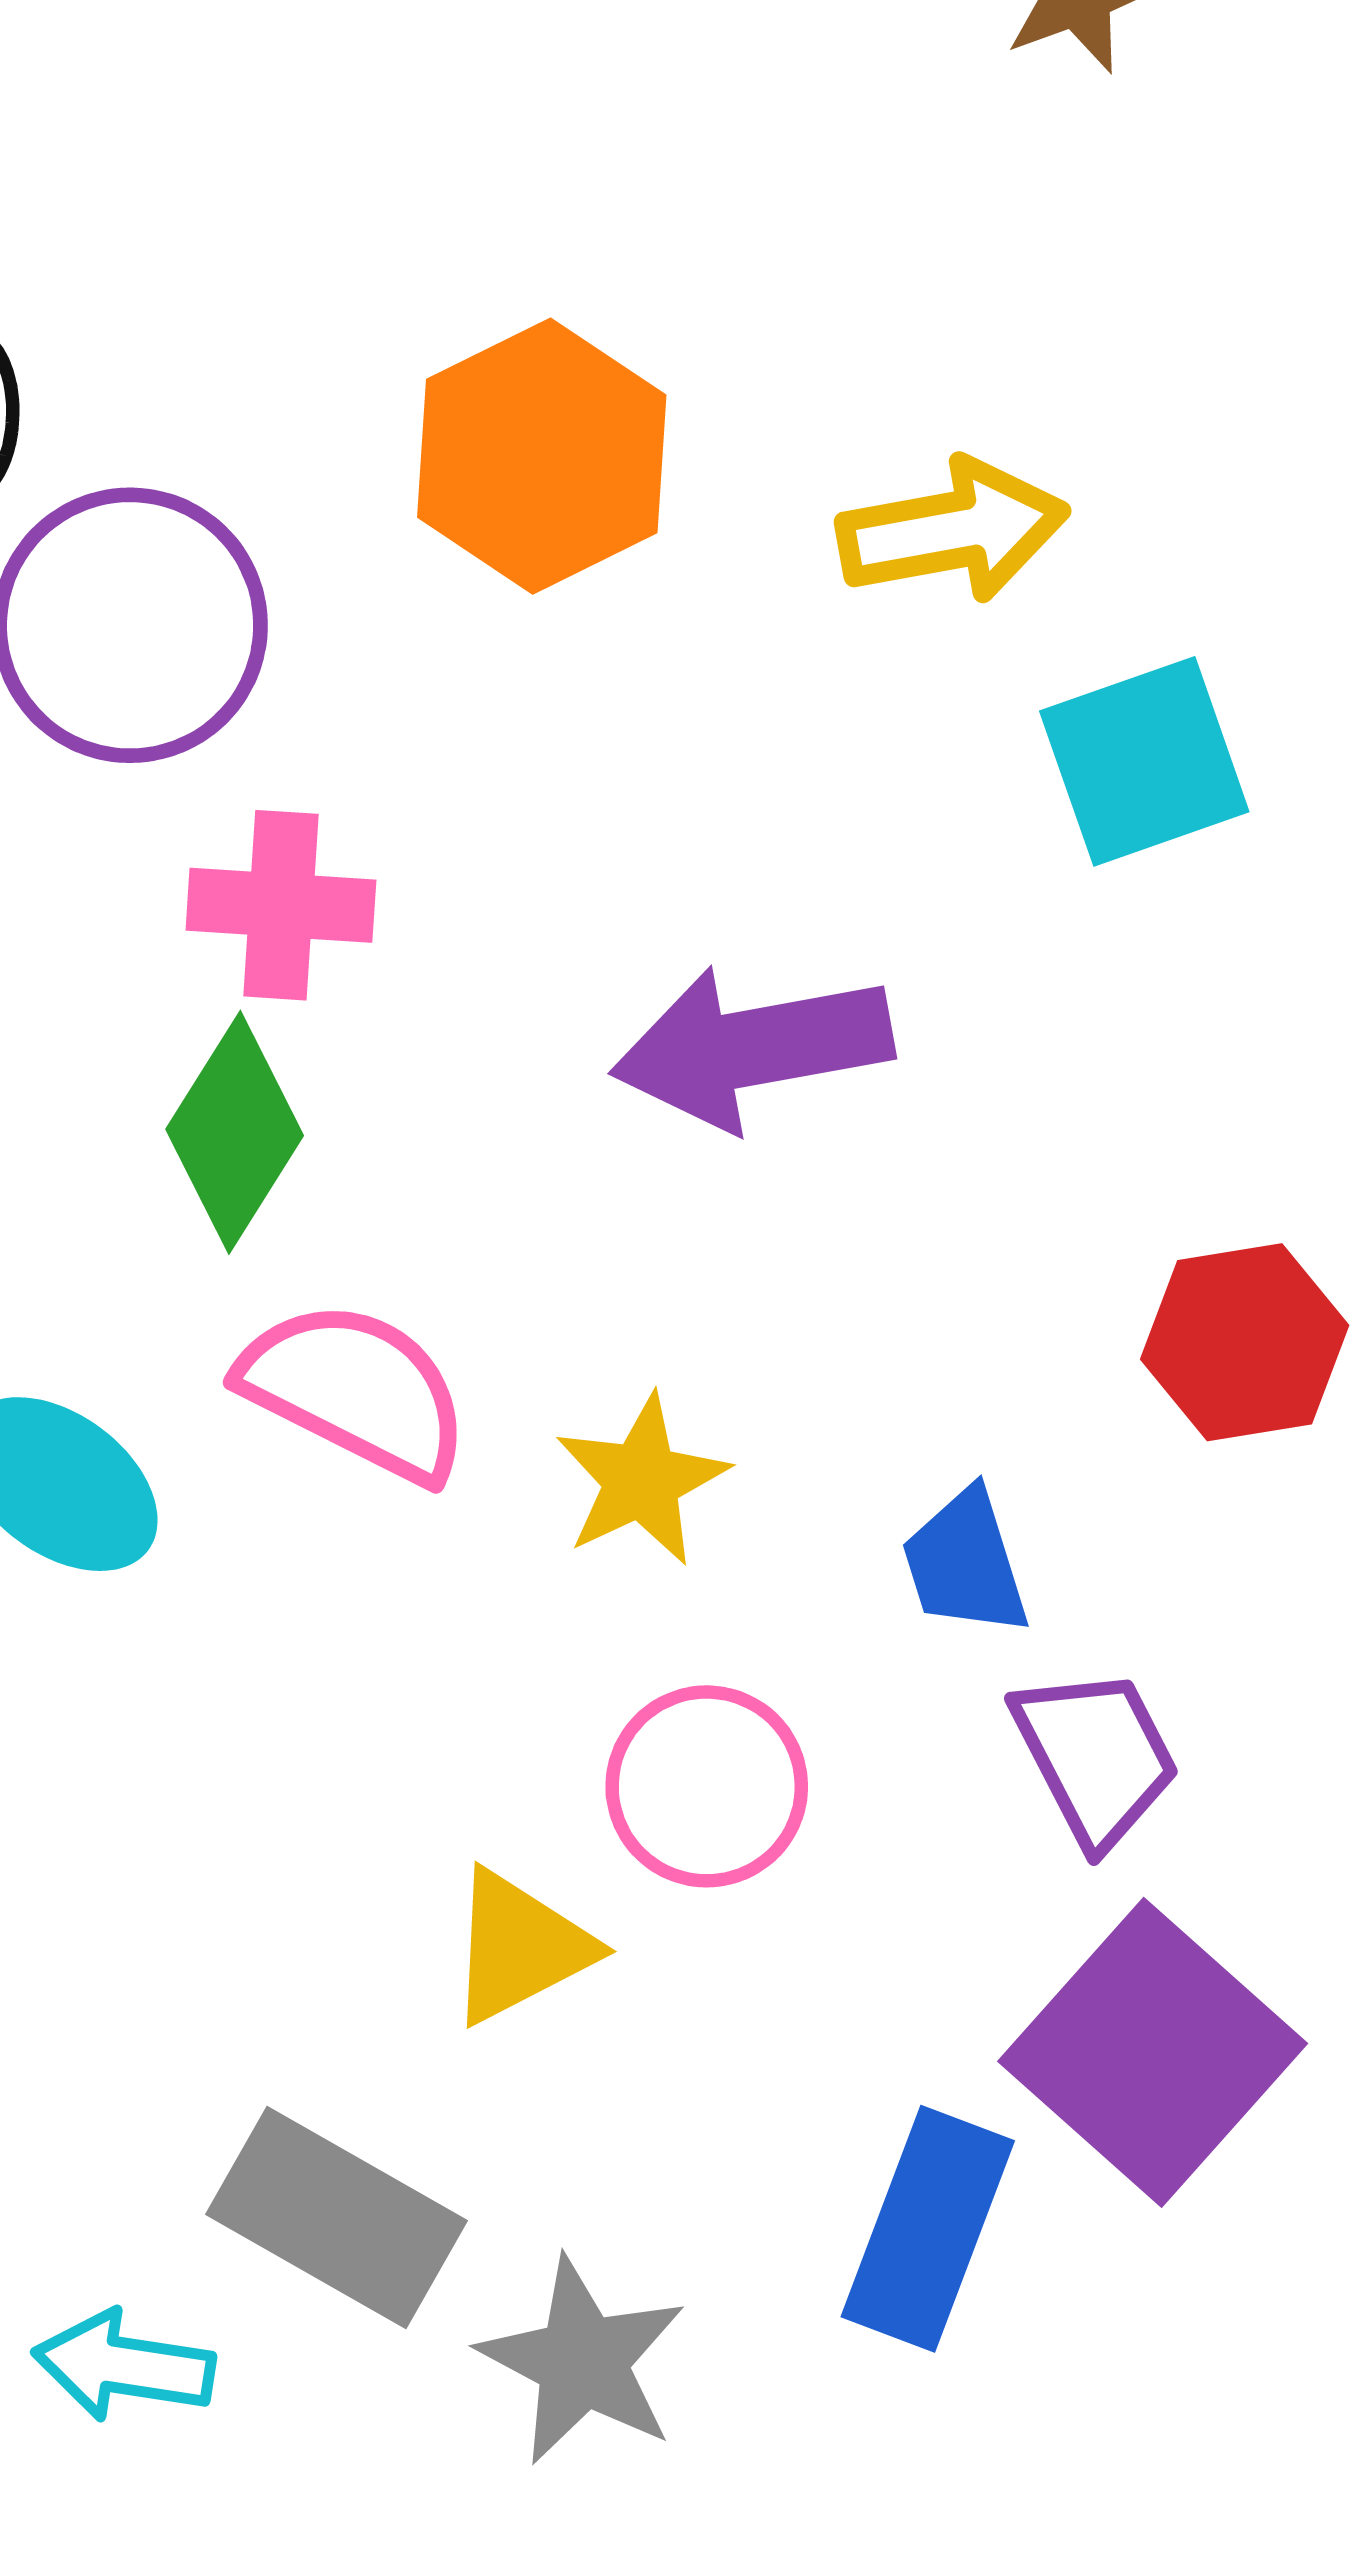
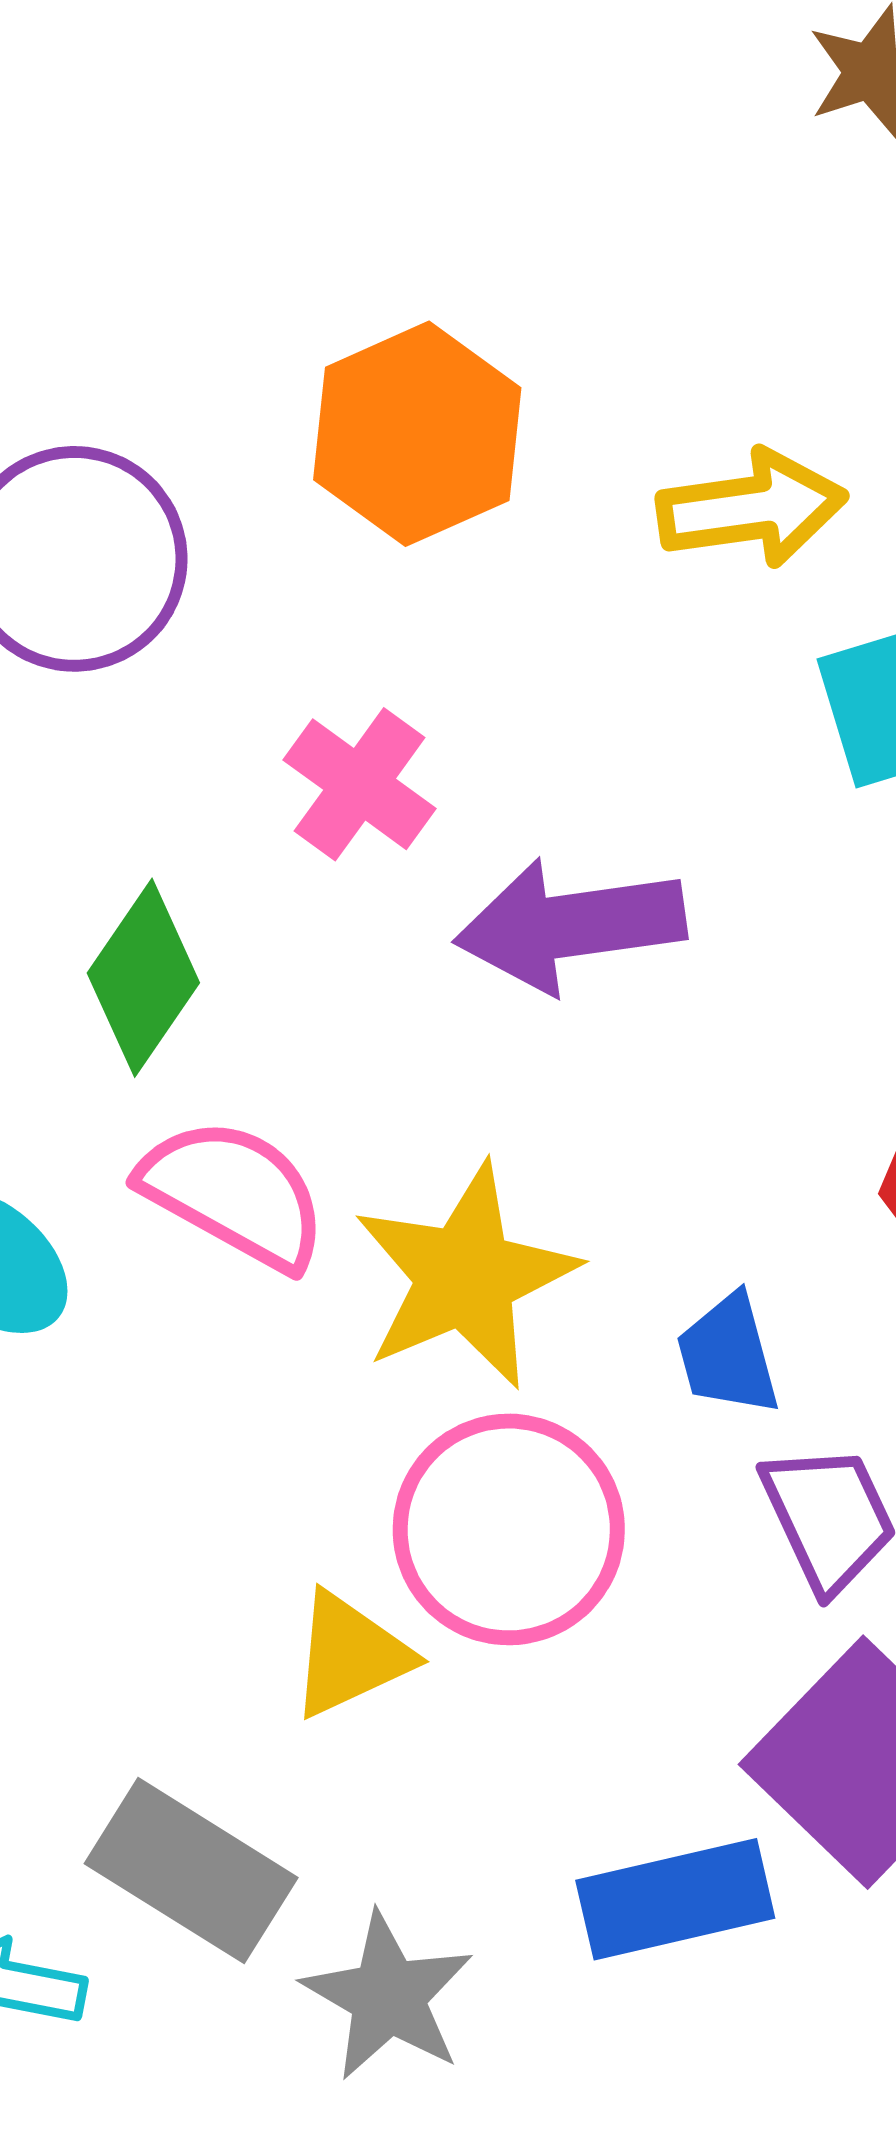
pink cross: (281, 905) -> (360, 784), moved, turned 30
yellow star: (642, 1480) -> (465, 1276), size x1.6
pink circle: (707, 1786) -> (509, 1529), size x1.4
blue rectangle: (928, 2229) -> (675, 1899), turned 54

